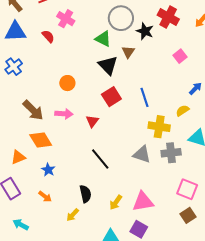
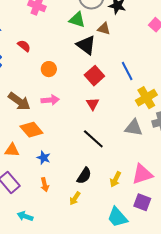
red semicircle: (48, 36) -> (24, 46), moved
brown triangle: (128, 52) -> (104, 29), turned -40
red triangle: (92, 121) -> (93, 104), moved
yellow cross: (159, 127) -> (146, 98), turned -30
orange triangle: (18, 157) -> (12, 150), turned 35
black semicircle: (85, 194) -> (84, 176), turned 54
orange arrow: (45, 197) -> (45, 185), turned 48

